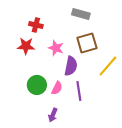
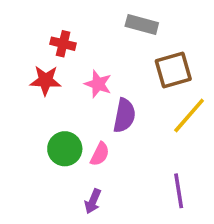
brown square: (87, 43) -> (173, 70), moved
purple line: (79, 91) -> (179, 191), moved

